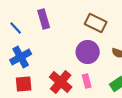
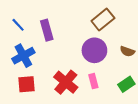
purple rectangle: (44, 19) -> (47, 30), moved
brown rectangle: (96, 23) -> (103, 20), turned -65

